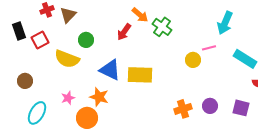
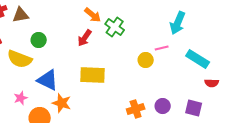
brown triangle: (68, 15) -> (21, 15), turned 36
red arrow: (124, 32) -> (85, 38), moved
blue triangle: (110, 70) -> (48, 80), moved
orange star: (99, 97) -> (62, 103), moved

